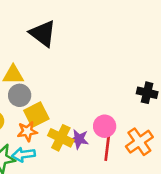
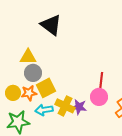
orange star: (27, 131) -> (29, 93), moved
red line: (107, 148) -> (101, 82), moved
cyan arrow: (23, 155) -> (44, 110), moved

